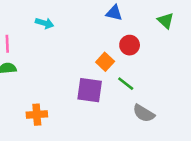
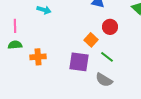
gray semicircle: (144, 113) -> (104, 80), moved
orange cross: (37, 115) -> (38, 57), moved

